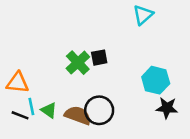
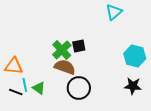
cyan hexagon: (156, 80) -> (135, 56), moved
brown semicircle: (78, 115) -> (65, 67), moved

